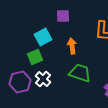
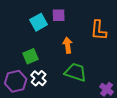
cyan square: (43, 37) -> (39, 22), moved

